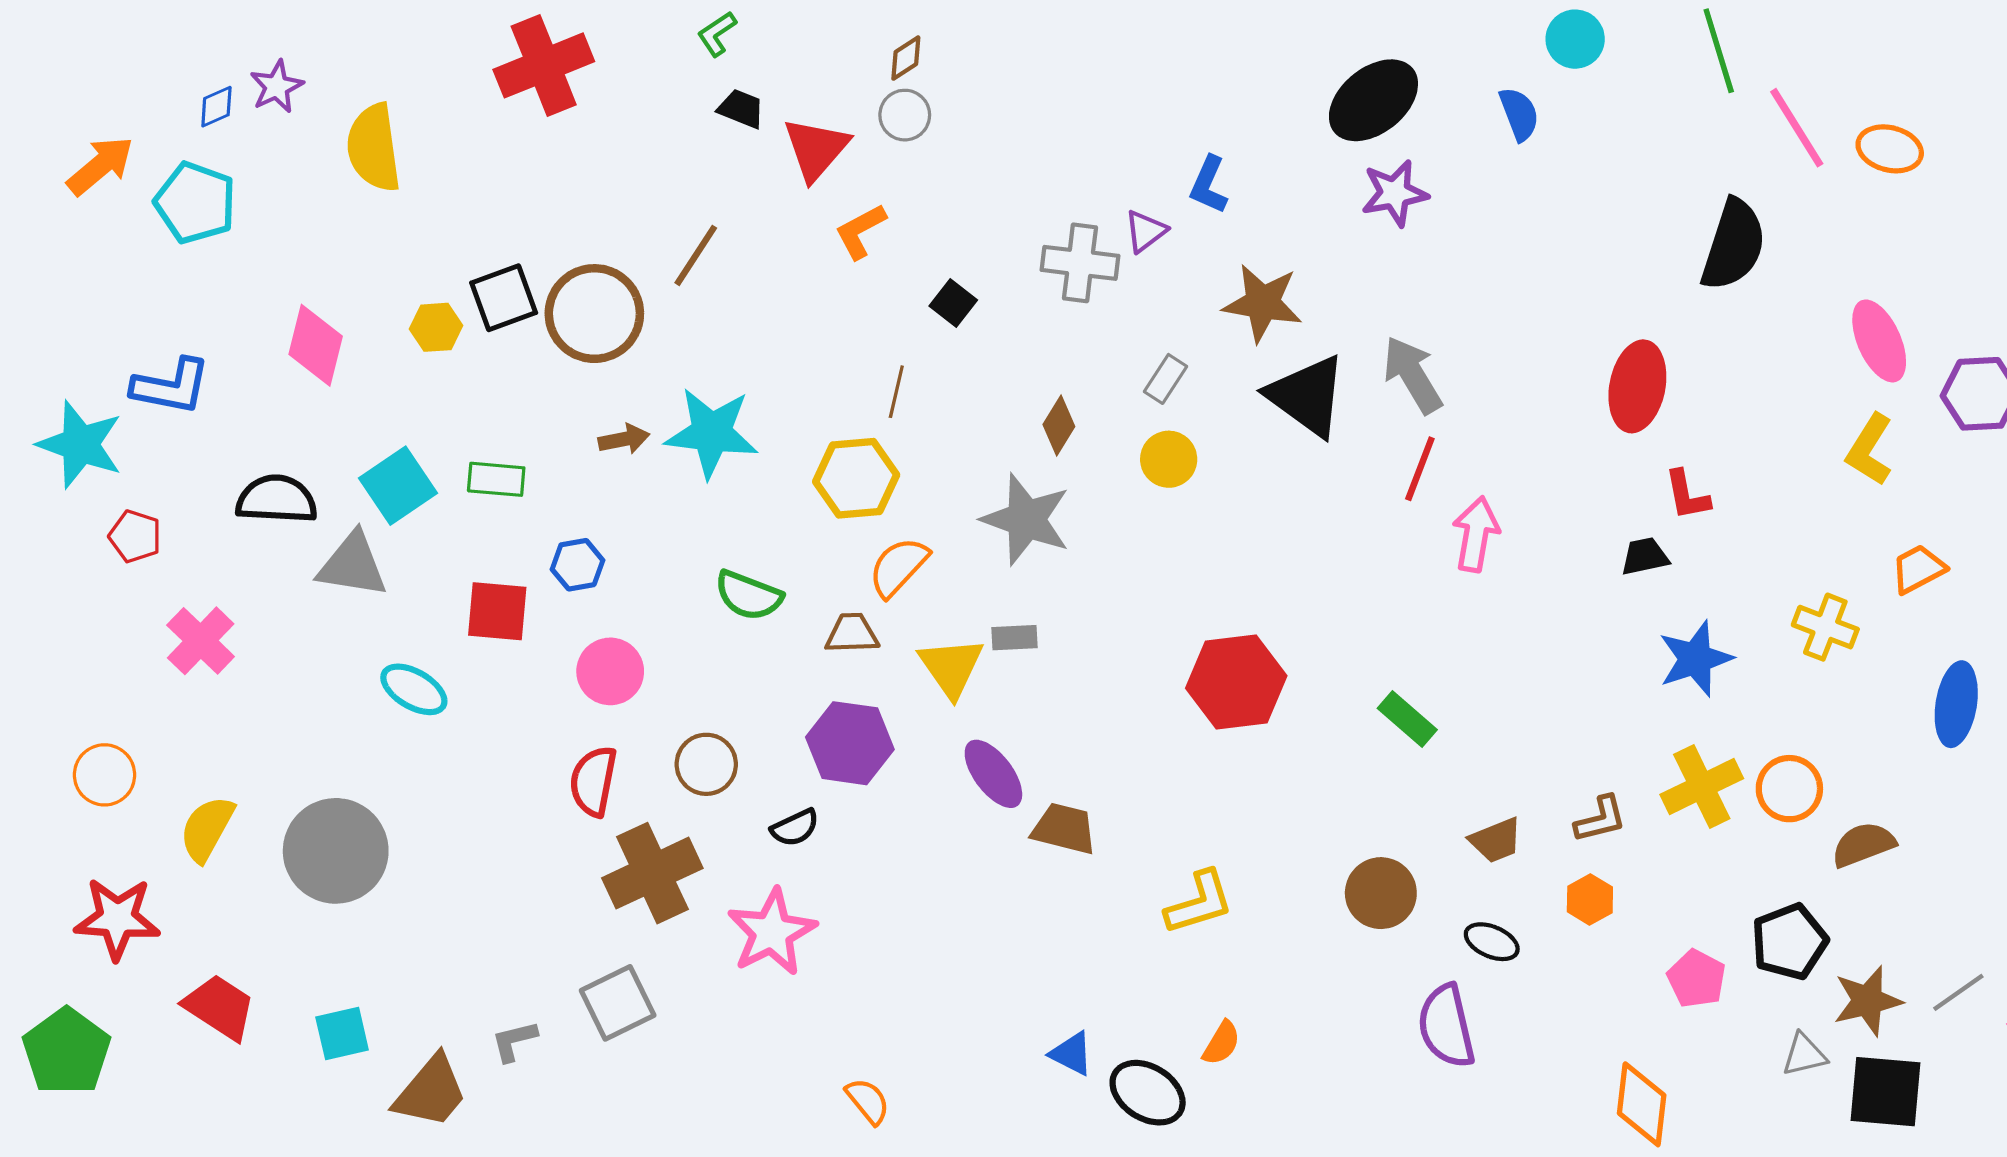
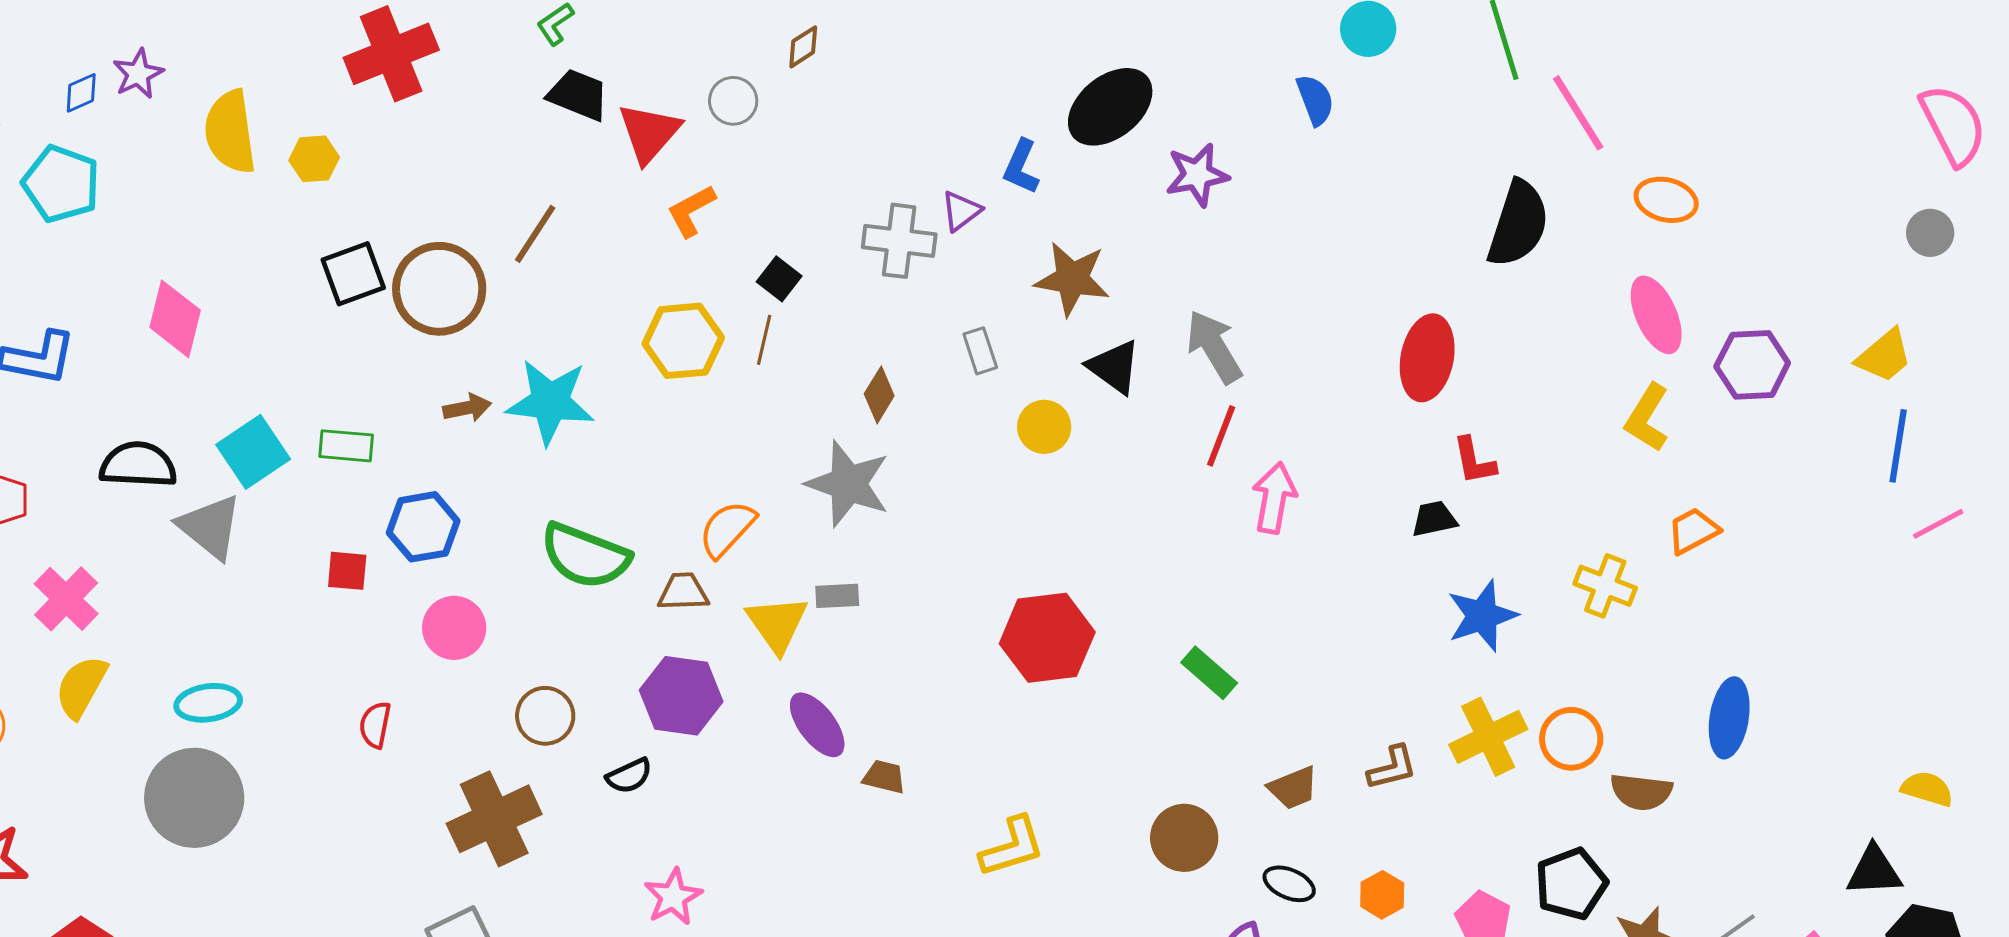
brown diamond: (906, 58) -> (803, 47), moved
black ellipse: (1373, 100) -> (1110, 107), moved
black trapezoid: (741, 109) -> (578, 95), size x1.4
orange ellipse: (1890, 149) -> (1666, 200), moved
yellow hexagon: (436, 327) -> (314, 159), moved
gray rectangle: (1165, 379) -> (980, 351), turned -51
brown line: (896, 392) -> (764, 340), moved
black triangle: (1307, 396) -> (1114, 367), size x0.7
yellow circle: (1169, 459) -> (1044, 427), moved
yellow hexagon: (856, 478) -> (683, 341), moved
gray triangle: (353, 565) -> (210, 527), turned 30
blue hexagon: (577, 565) -> (423, 527), size x1.4
green semicircle: (748, 595) -> (585, 556), size x1.4
red square: (497, 611) -> (347, 571), size x0.7
cyan ellipse: (414, 689) -> (208, 703), moved, turned -38
blue ellipse: (1956, 704) -> (1729, 718), moved
red semicircle: (593, 781) -> (375, 725), moved, size x0.7
yellow semicircle: (207, 829) -> (81, 687), moved
brown trapezoid: (1064, 829) -> (884, 777), size x0.7
brown semicircle: (1863, 845) -> (1641, 792), turned -152
orange hexagon: (1590, 899) -> (1382, 895), moved
pink star: (772, 932) -> (673, 897), moved, size x0.7

